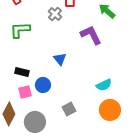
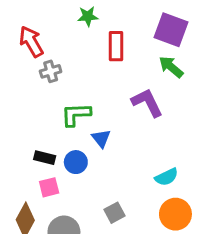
gray cross: (55, 14) -> (51, 71), moved, turned 32
green L-shape: (20, 30) -> (76, 115), moved
blue circle: (43, 85) -> (76, 162), moved

